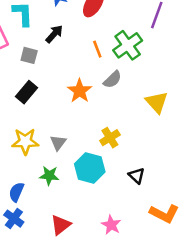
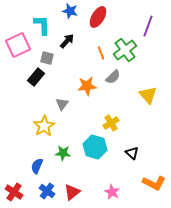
orange star: (80, 91) -> (87, 86), turned 30
black rectangle: (26, 92) -> (36, 77), moved
yellow star: (25, 141) -> (44, 126), turned -30
gray triangle: (58, 143) -> (62, 104), moved
blue cross: (14, 219) -> (47, 191), moved

